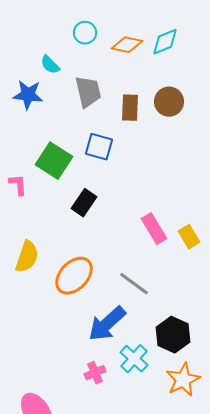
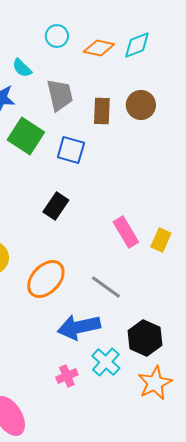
green square: (54, 161) -> (26, 136), moved
yellow rectangle: (189, 237) -> (161, 240), turned 55
blue arrow: (107, 324) -> (79, 327), turned 30

